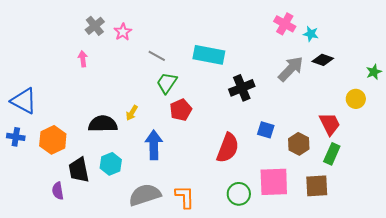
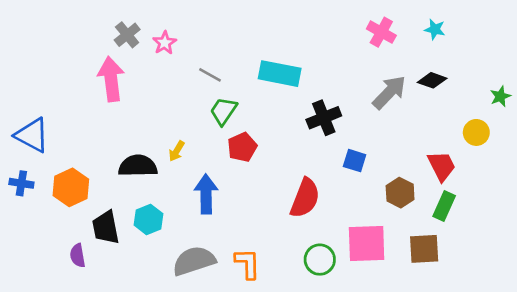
cyan star: (311, 34) -> (435, 29), moved
pink arrow: (83, 59) -> (111, 79), size x2.0
blue square: (266, 130) -> (355, 161), moved

